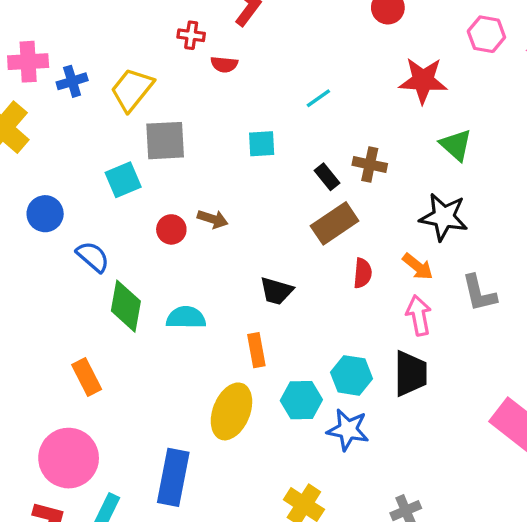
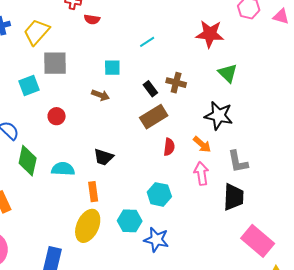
brown arrow: (213, 219) -> (101, 95), moved
black trapezoid: (276, 291) -> (103, 157), moved
orange rectangle: (256, 350) -> (93, 192), moved
black trapezoid: (410, 374) -> (234, 197), moved
cyan hexagon: (351, 375) -> (159, 194), moved

